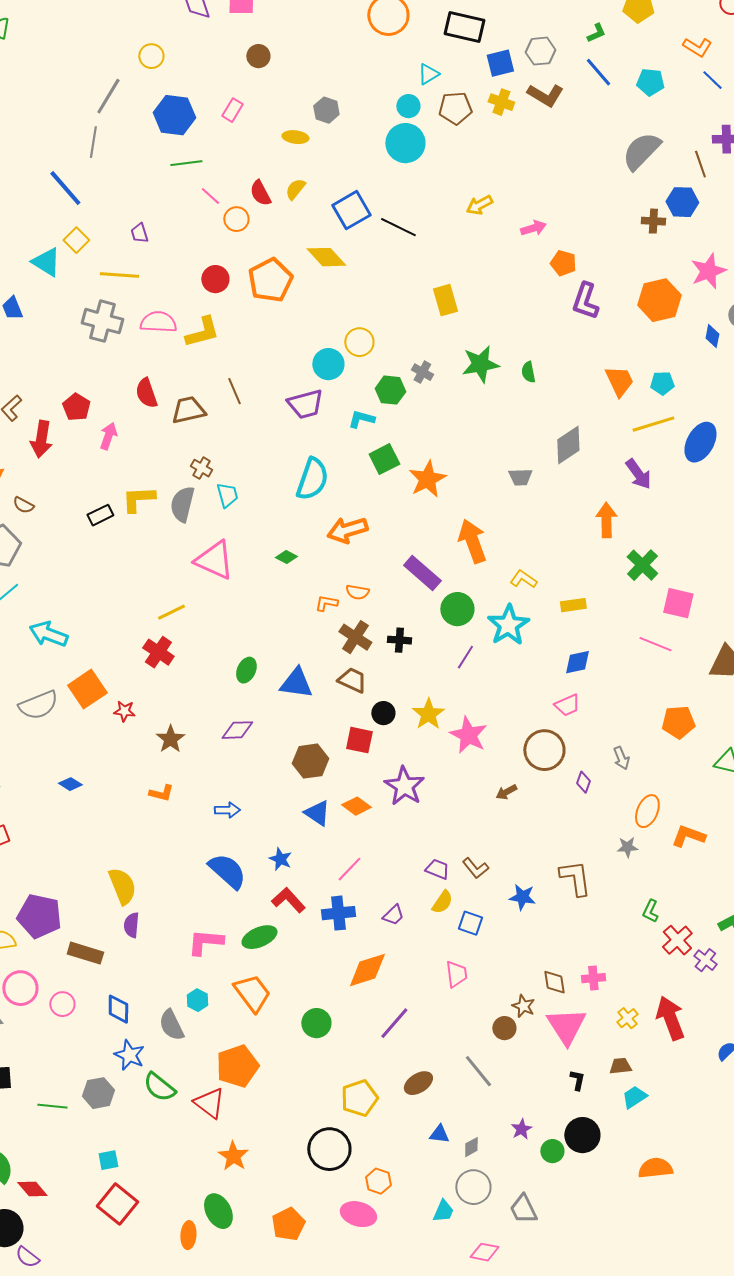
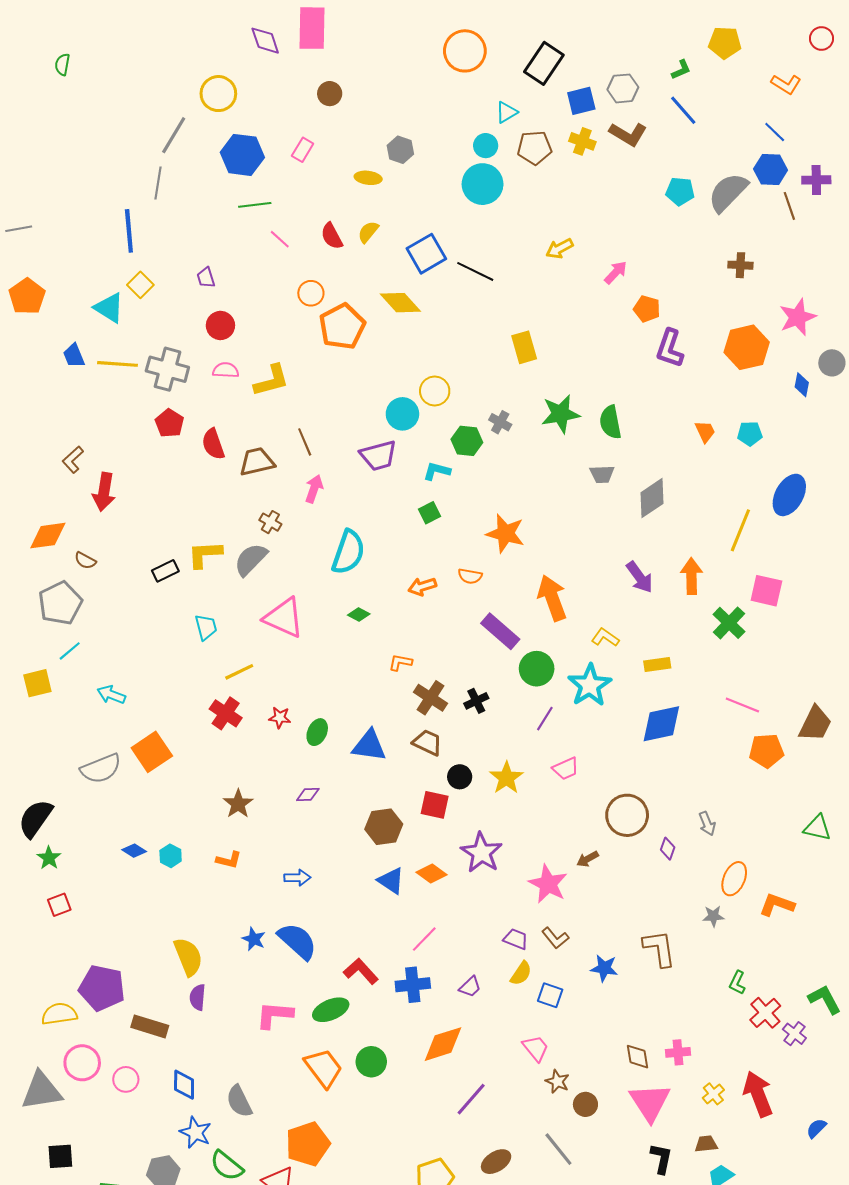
black rectangle: (464, 27) -> (544, 63), turned -69
yellow circle: (151, 56) -> (218, 94), size x1.4
blue line: (712, 80) -> (775, 132), moved
cyan pentagon: (650, 82) -> (680, 191), moved
blue line: (65, 188) -> (129, 231), turned 36
blue hexagon: (682, 202) -> (771, 169), moved
orange circle: (236, 219) -> (311, 293), moved
pink arrow: (533, 228) -> (616, 272), turned -30
yellow line: (119, 275) -> (118, 364), moved
red circle: (215, 279) -> (220, 325), moved
pink semicircle: (158, 322) -> (226, 370), size x0.7
green semicircle: (528, 372) -> (610, 422), size x1.5
orange trapezoid: (619, 381) -> (705, 432), size x0.7
red pentagon: (76, 407) -> (170, 423), moved
yellow line: (653, 424) -> (740, 530), moved, turned -51
pink arrow: (108, 436) -> (314, 489), moved
green square: (384, 459) -> (429, 513), moved, size x0.7
purple arrow: (638, 474) -> (640, 577), moved
gray trapezoid: (520, 477) -> (602, 474), moved
cyan semicircle: (312, 479) -> (348, 552), moved
orange star: (427, 479) -> (505, 533), turned -30
cyan trapezoid: (227, 495) -> (206, 627), moved
gray semicircle: (182, 504) -> (251, 559), turned 30
orange arrow: (347, 530) -> (422, 586), size x0.7
orange semicircle: (357, 592) -> (470, 576), moved
pink square: (678, 603) -> (766, 591), moved
cyan arrow: (48, 634) -> (111, 695), size x0.7
black cross: (399, 640) -> (476, 701), turned -30
blue diamond: (577, 662) -> (661, 724), size x1.5
pink trapezoid: (567, 705) -> (566, 768), moved
red star: (124, 711) -> (280, 718), moved
orange pentagon: (678, 722) -> (766, 751), moved
purple diamond: (237, 730) -> (308, 794), size x0.7
pink star: (468, 735) -> (548, 884), moved
blue star: (280, 859) -> (254, 939), moved
pink trapezoid: (456, 974) -> (536, 1048), turned -32
cyan hexagon: (197, 1000) -> (171, 856), moved
brown star: (523, 1006) -> (557, 1081), moved
green circle: (316, 1023) -> (371, 1062), moved
black L-shape: (577, 1080) -> (661, 1158), size x1.4

